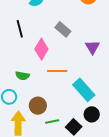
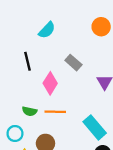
orange line: (57, 71) -> (55, 112), moved

